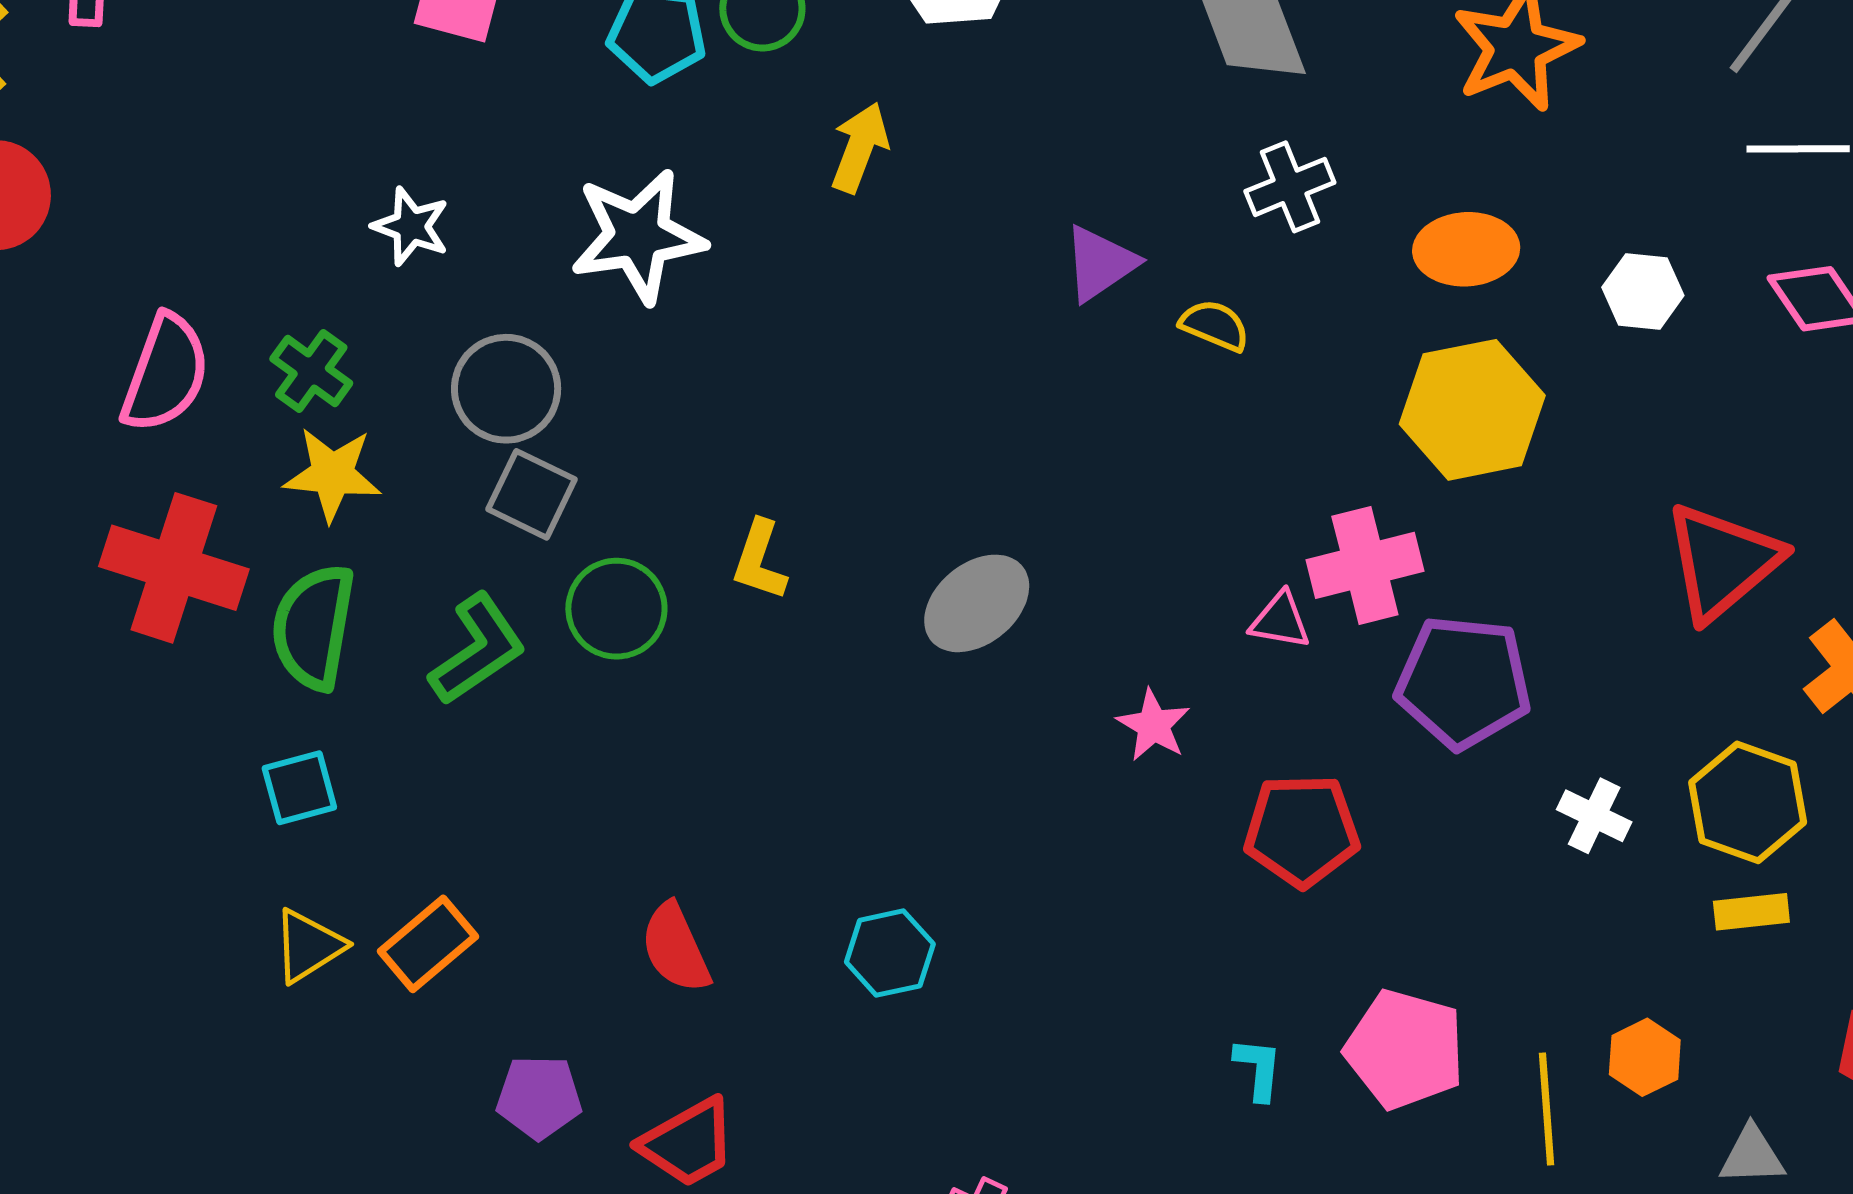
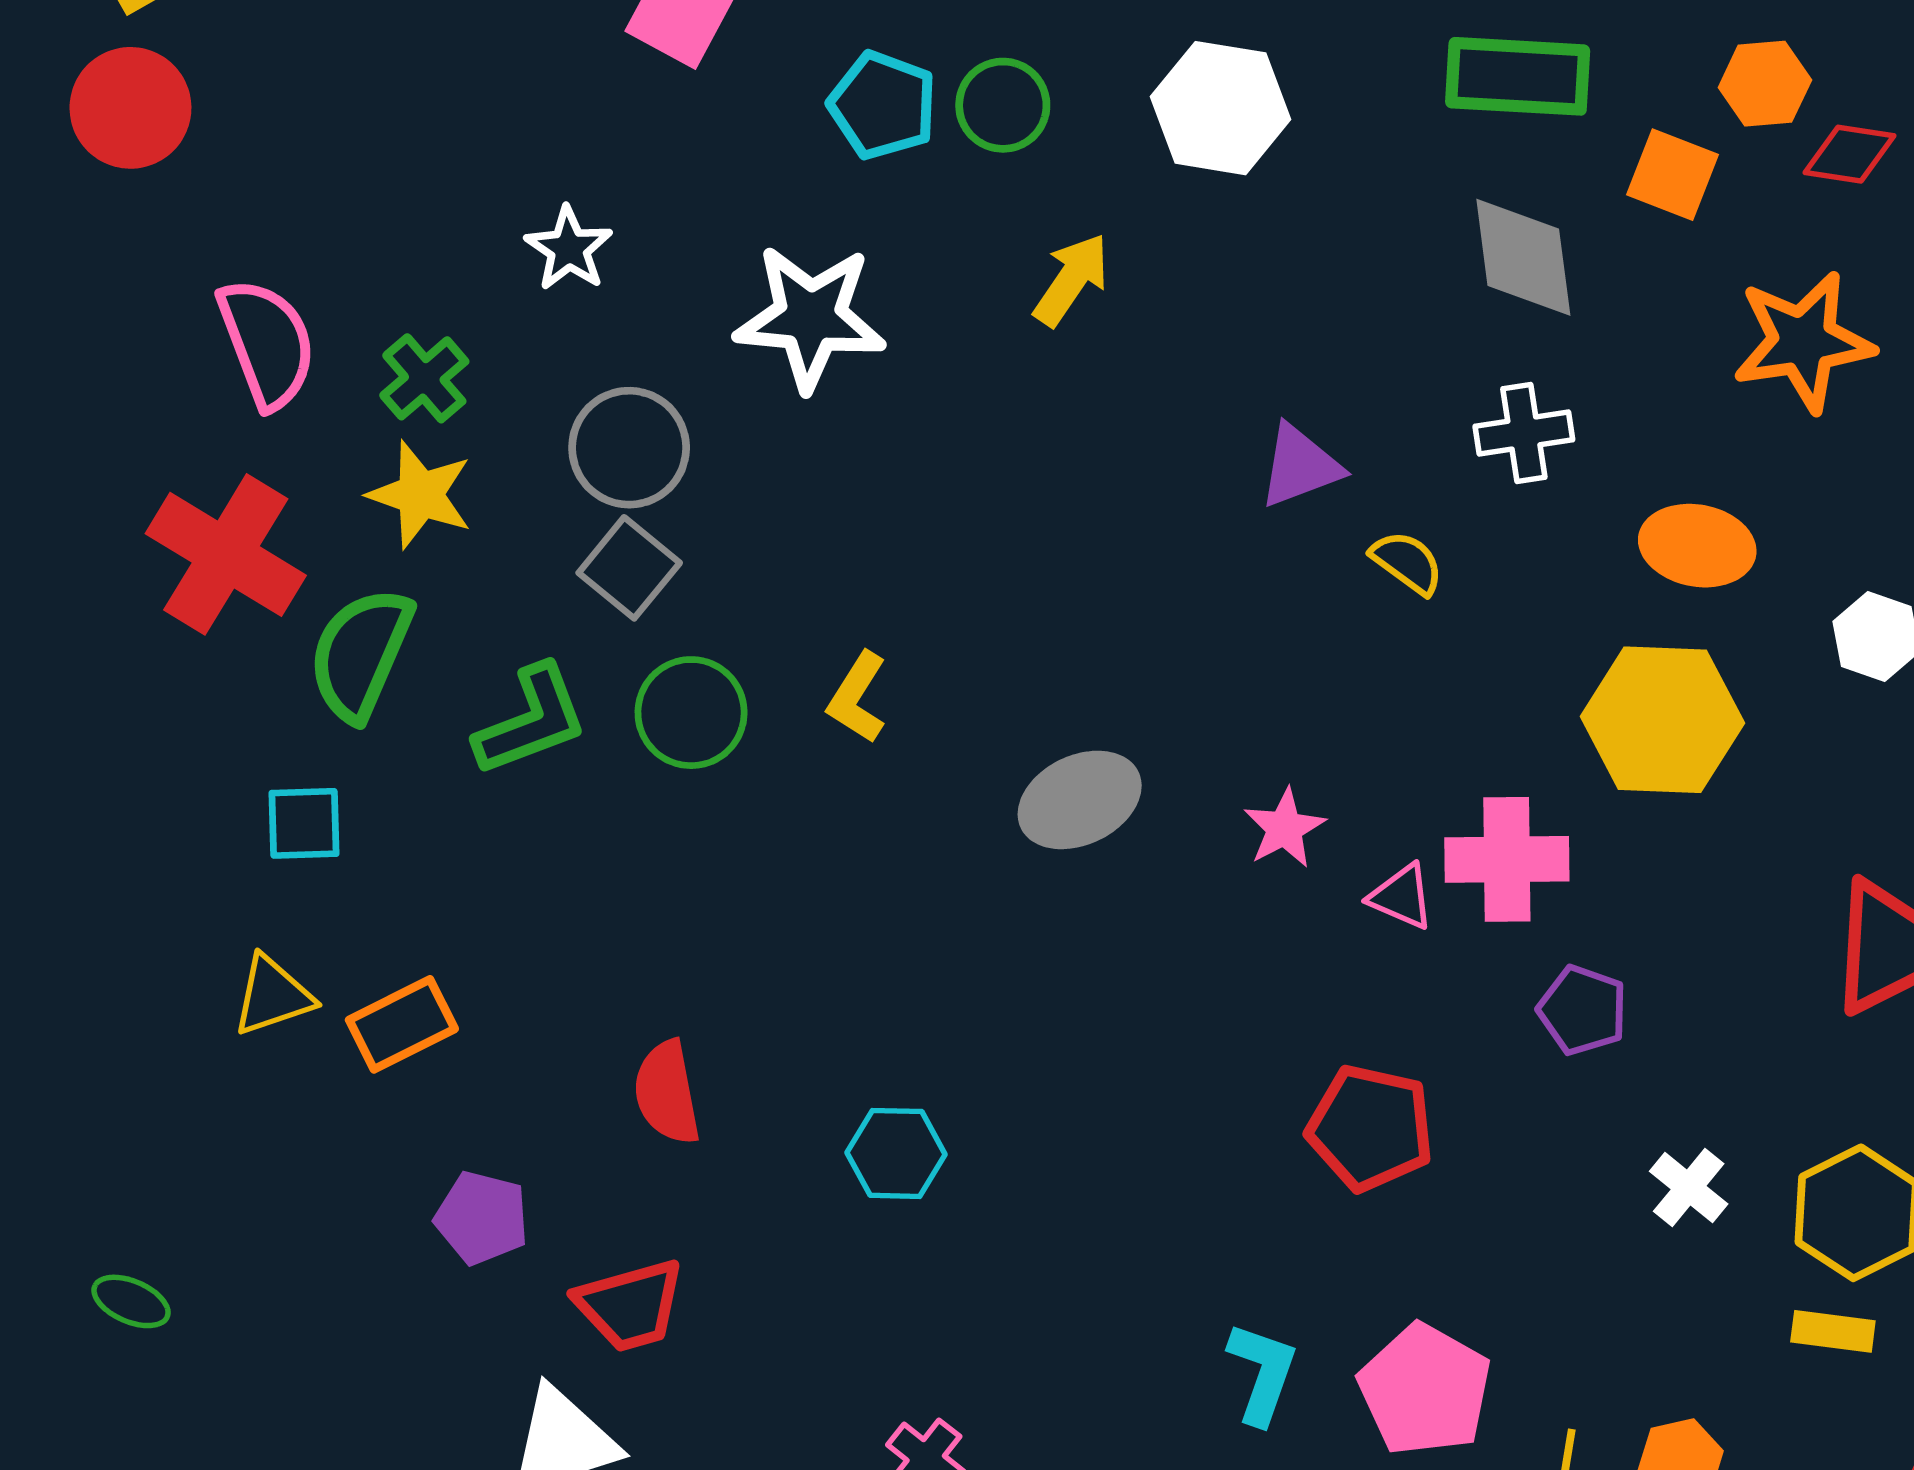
pink semicircle: (165, 373) -> (267, 343), turned -54
purple pentagon: (1463, 682) -> (1583, 1010), size x0.6
pink star: (1153, 725) -> (1285, 828), moved
cyan L-shape: (1258, 1069) -> (1262, 1373), size x1.4

